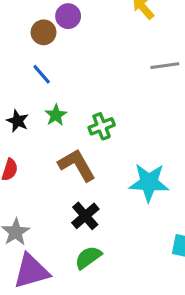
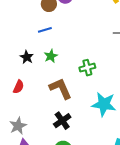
blue line: (42, 74) -> (45, 30), turned -72
green cross: (102, 126) -> (87, 68), moved

